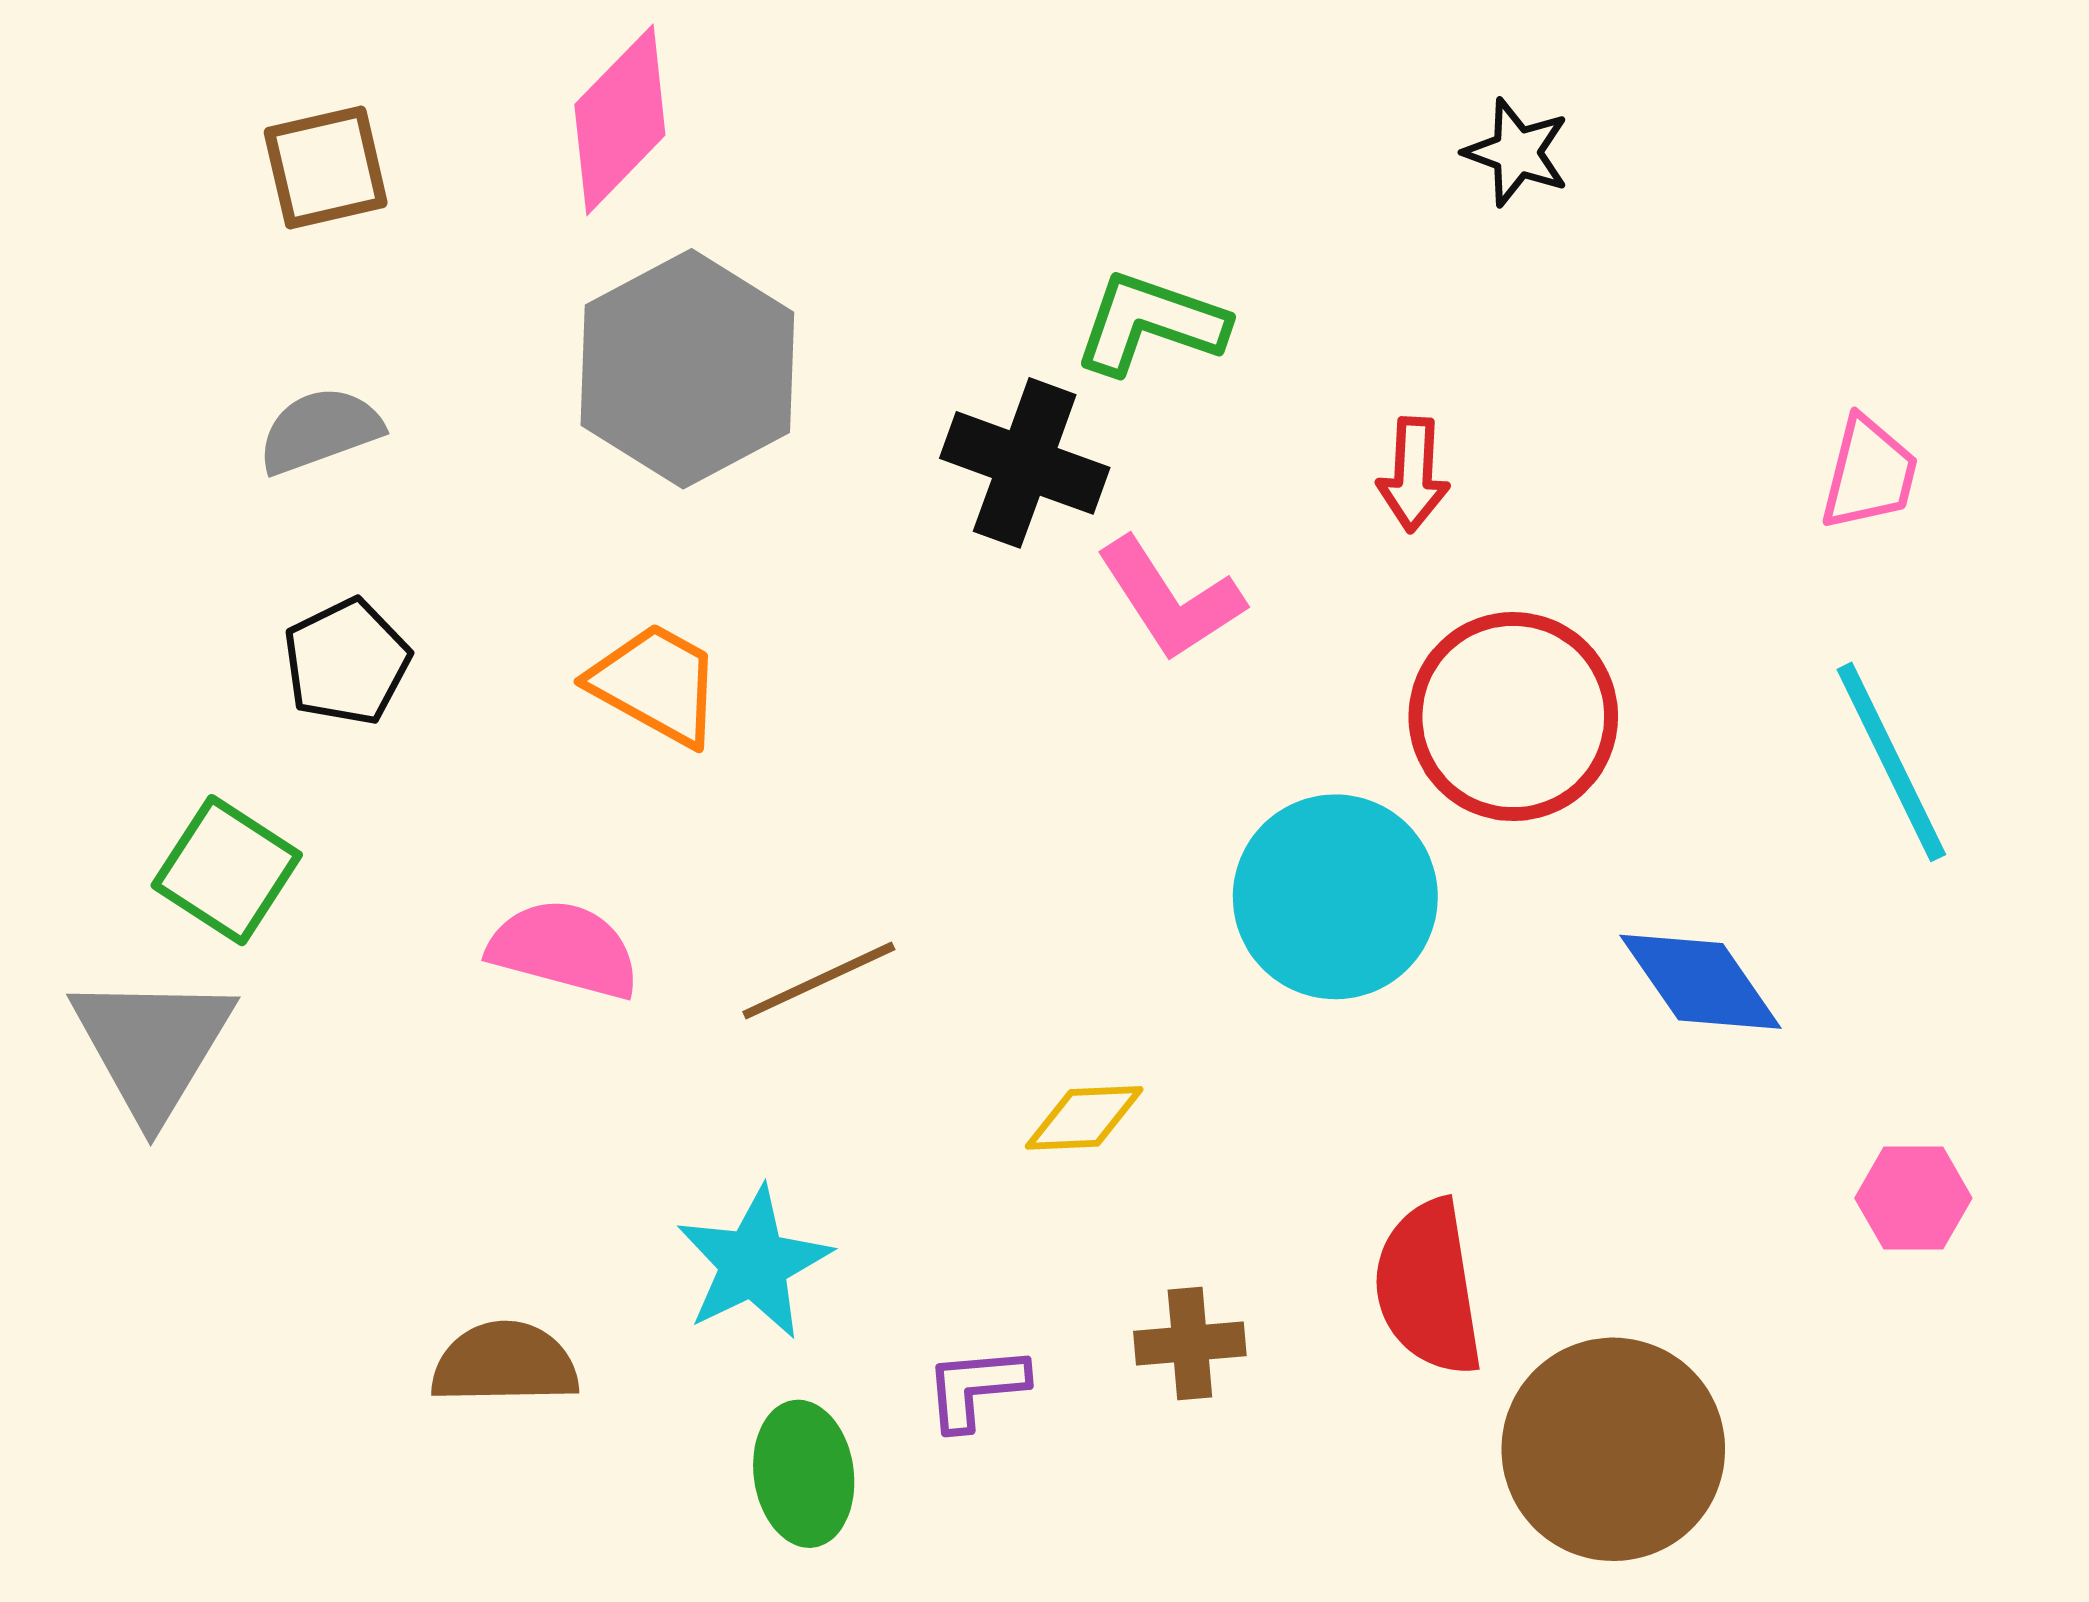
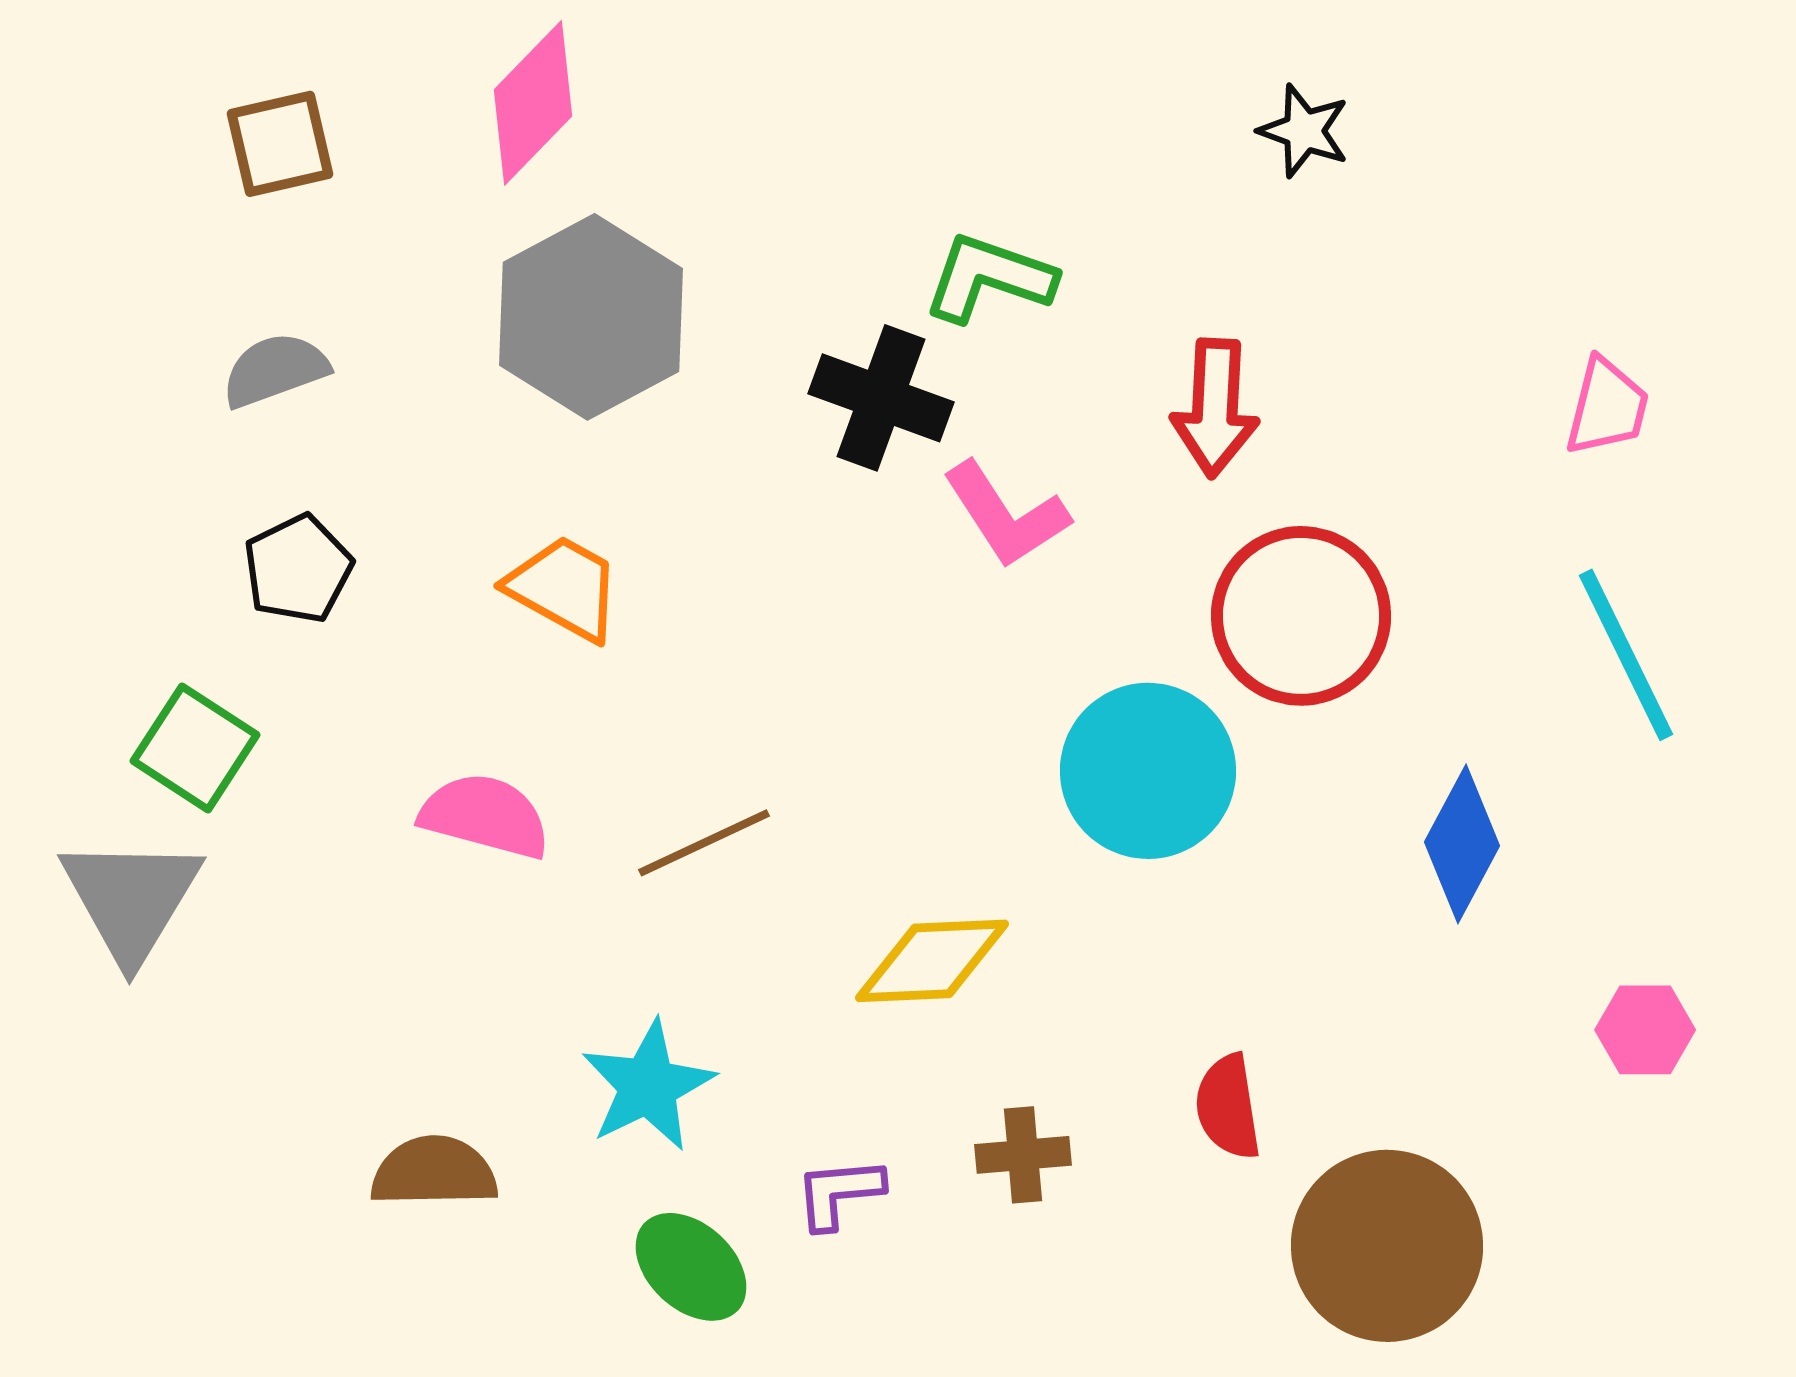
red arrow: (1413, 475) -> (1215, 408), size x1.4
blue diamond: (1701, 982) -> (1462, 844), turned 63
yellow diamond: (1084, 1118) -> (932, 961), size x1.5
red semicircle: (1428, 1288) -> (1228, 1107), size x0.7
green ellipse: (804, 1474) -> (691, 1267), turned -39

